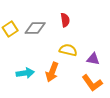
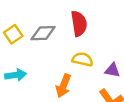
red semicircle: (65, 20) -> (79, 24), size x1.5
cyan arrow: (25, 73) -> (16, 75), moved

